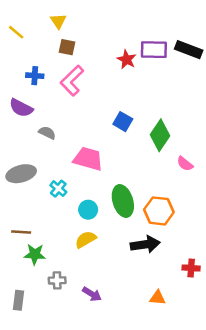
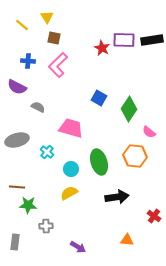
yellow line: (16, 32) -> (22, 25), moved
black rectangle: (189, 50) -> (152, 40), turned -30
orange hexagon: (159, 211) -> (135, 156), moved
red cross: (191, 268) -> (154, 216), turned 32
purple arrow: (92, 294) -> (78, 247), moved

